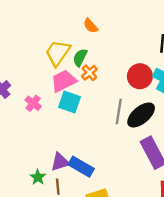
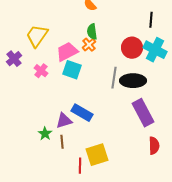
yellow trapezoid: (58, 53) -> (37, 36), moved
green semicircle: (80, 57) -> (92, 32), moved, turned -35
black ellipse: (141, 115) -> (133, 81), turned 40
blue rectangle: (81, 167) -> (82, 113), moved

